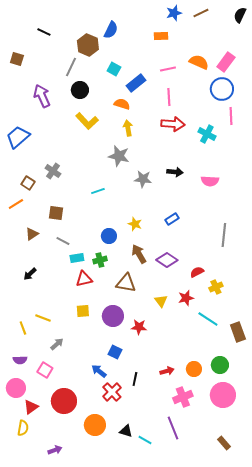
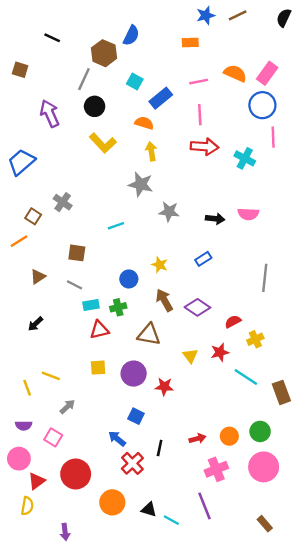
black arrow: (175, 172) -> (215, 219), moved
brown square: (56, 213) -> (77, 253), moved
purple arrow: (55, 450) -> (65, 532), turned 104

